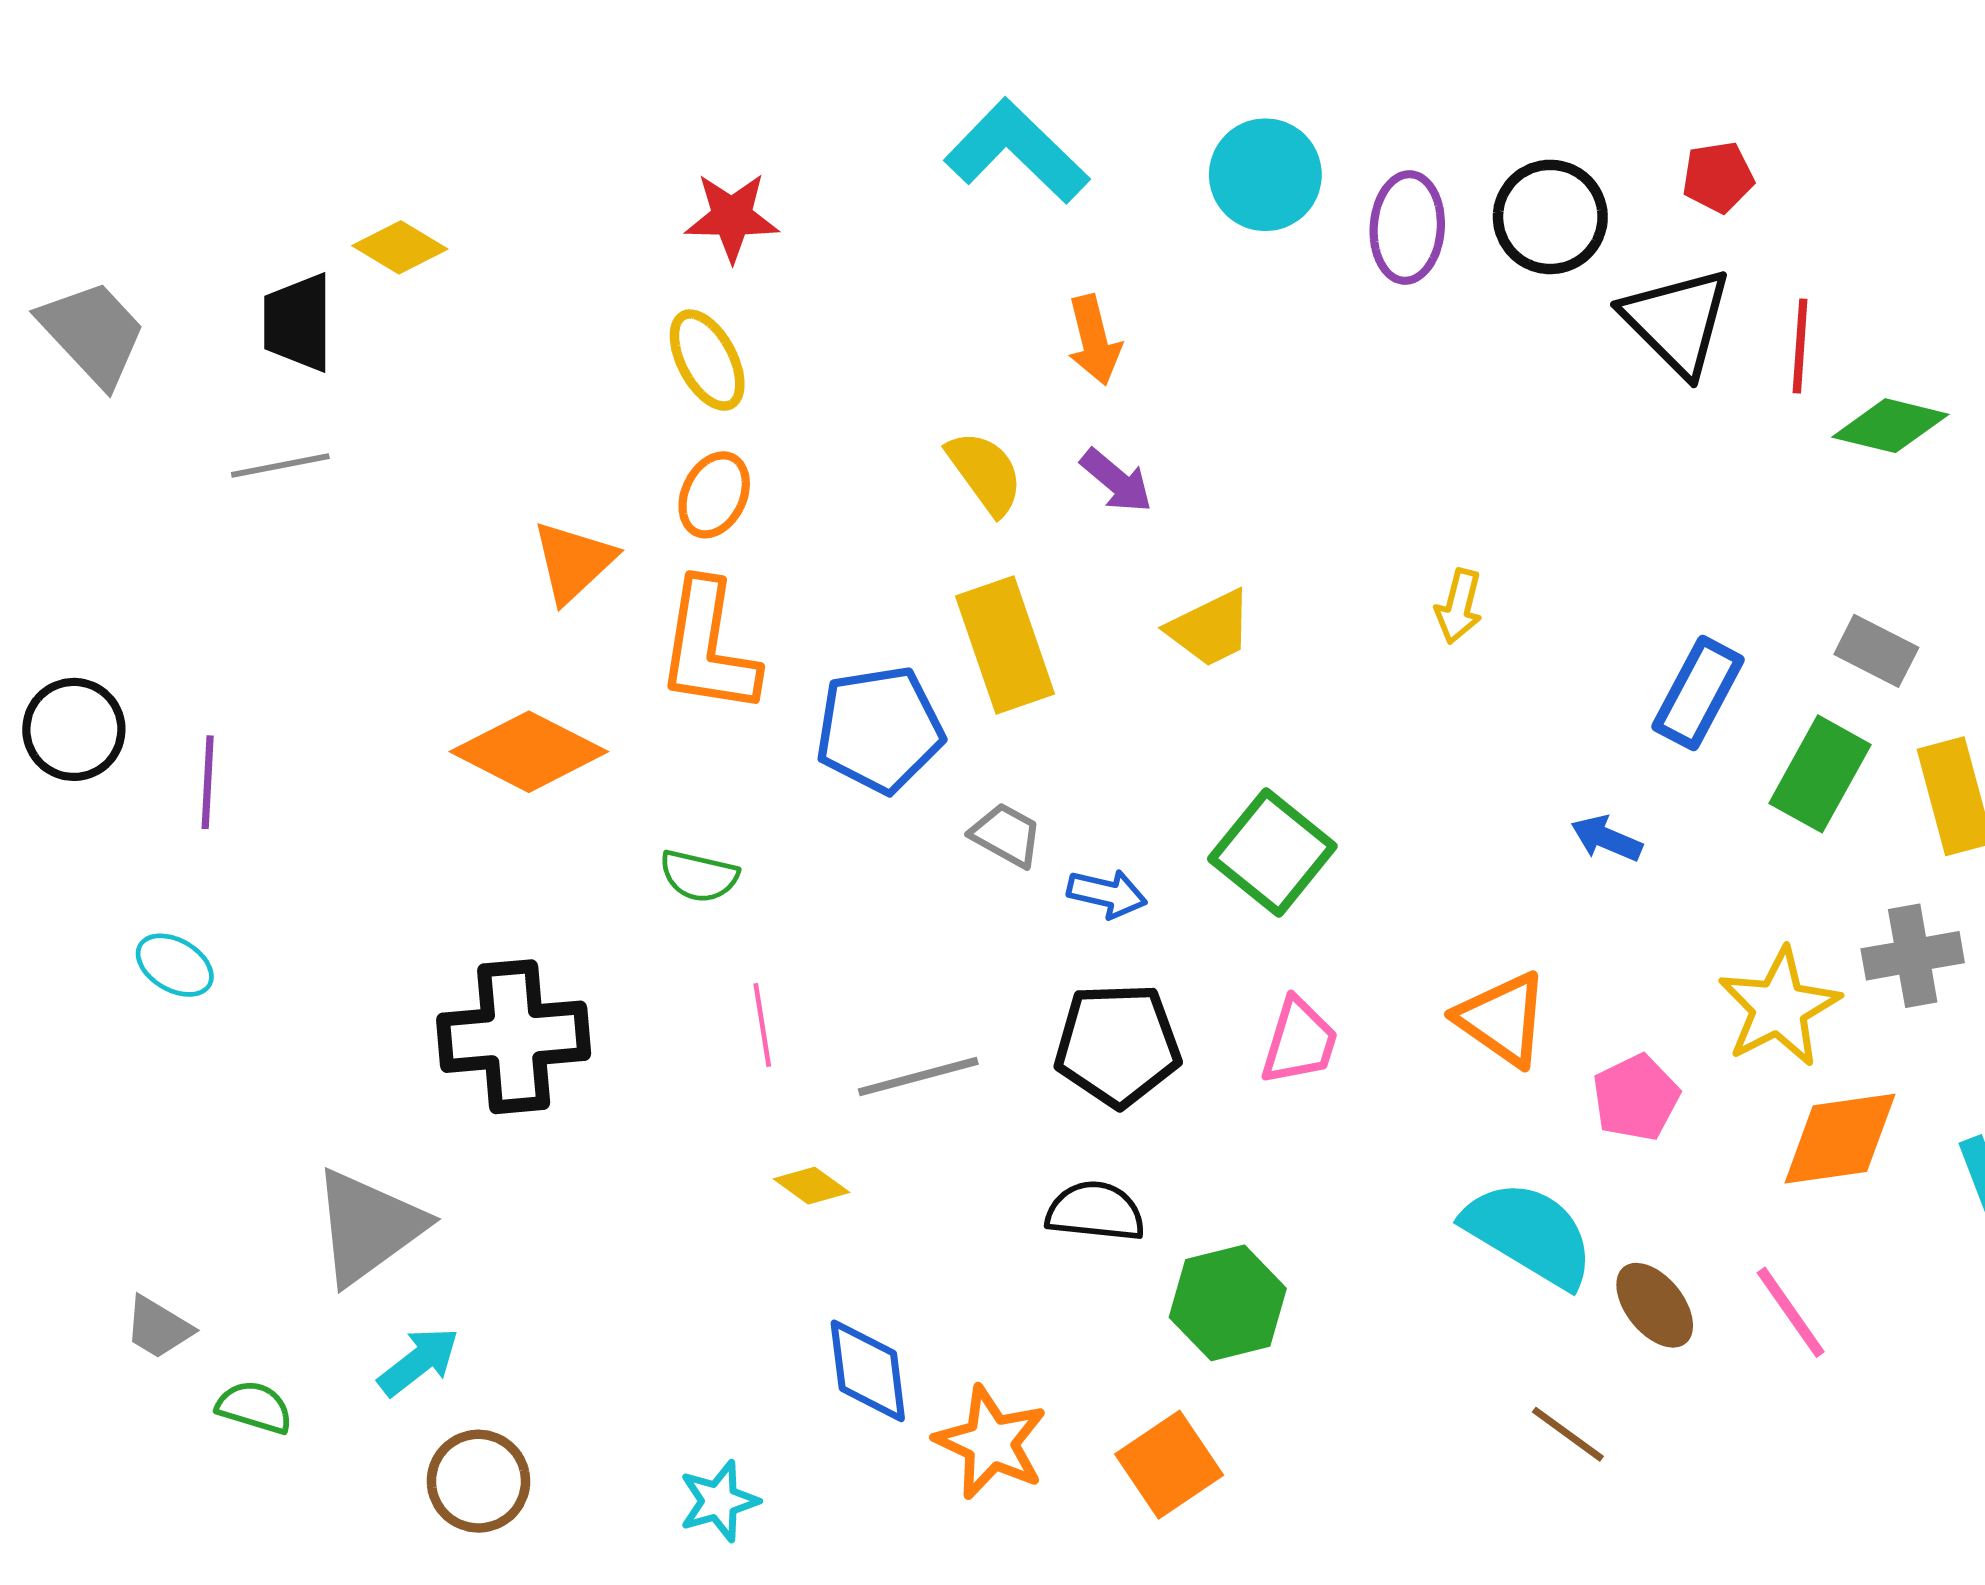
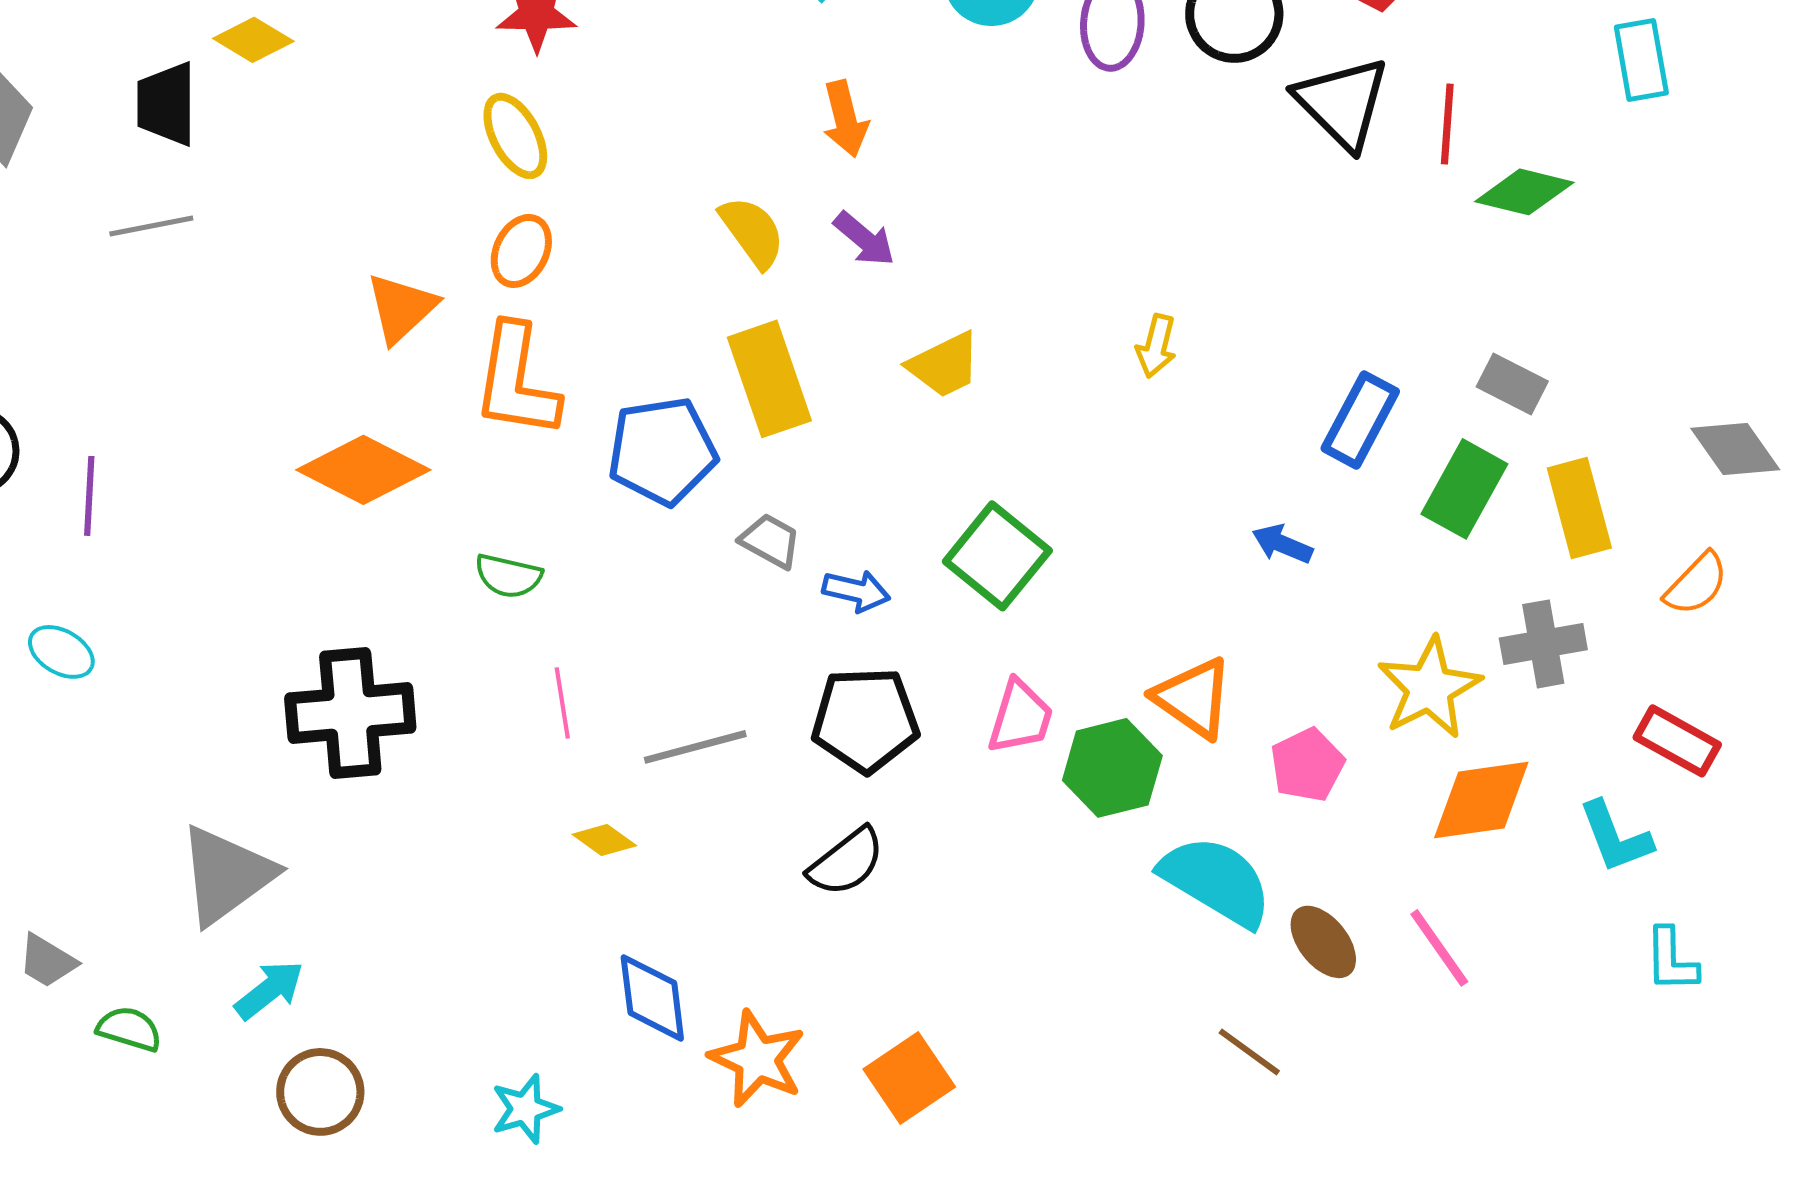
black semicircle: (1095, 1211) -> (846, 862), turned 136
green hexagon: (1228, 1303) -> (1112, 768), moved

